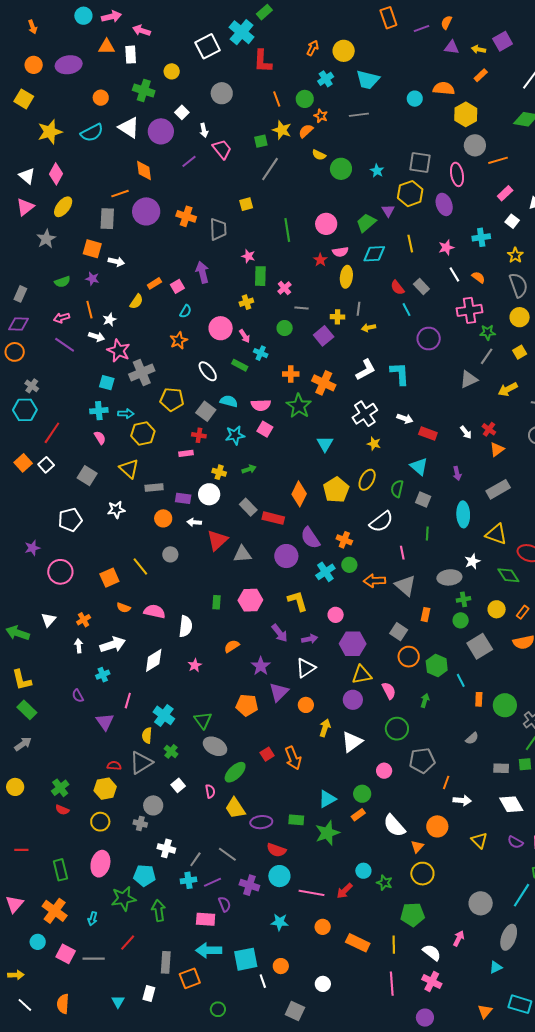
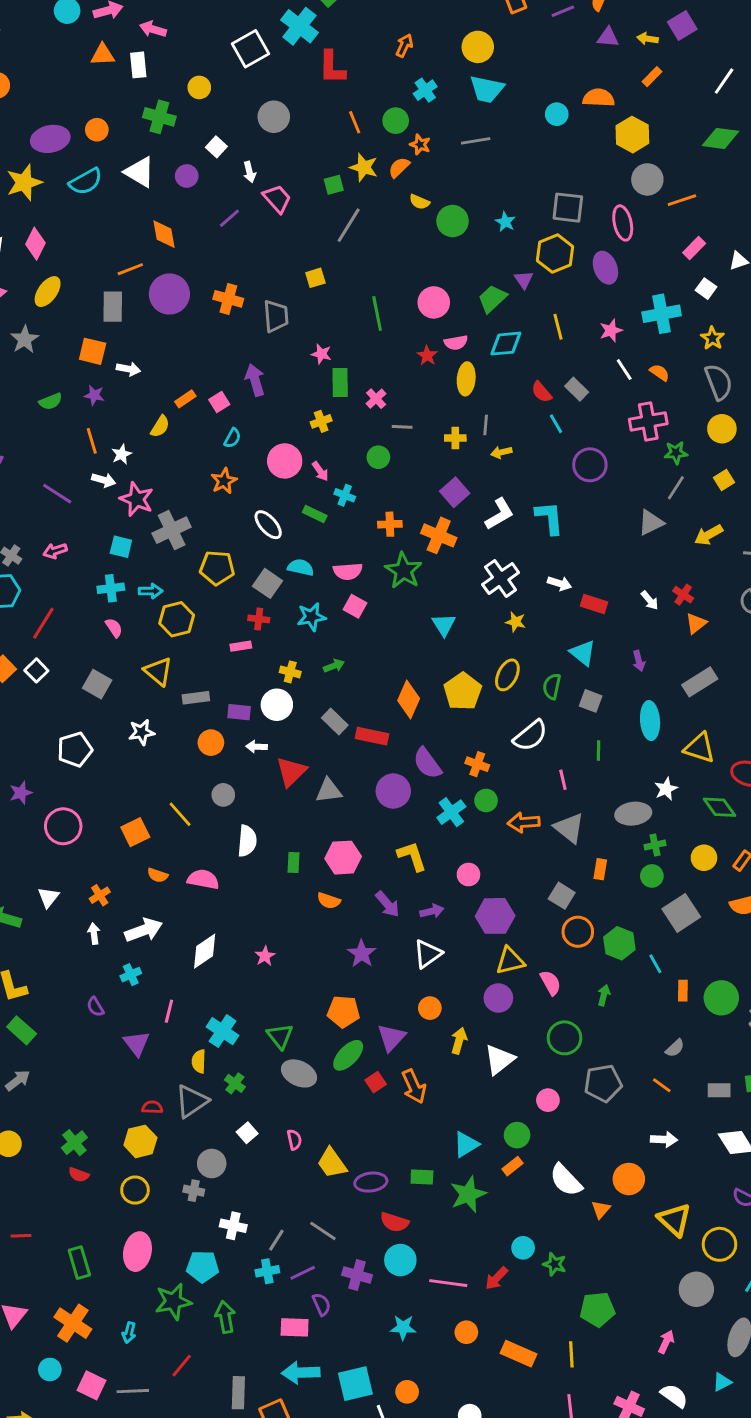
yellow circle: (344, 51) -> (478, 47), moved
purple ellipse: (69, 65) -> (50, 139), moved
purple circle: (161, 131) -> (187, 176), size x0.6
cyan cross: (481, 237) -> (662, 314), size x1.4
pink arrow: (62, 318) -> (55, 551), moved
purple square: (324, 336) -> (455, 492), moved
white semicircle: (186, 626) -> (247, 841), moved
orange semicircle: (232, 646) -> (329, 901), moved, turned -126
purple triangle: (279, 692) -> (391, 1037), moved
green ellipse: (235, 772) -> (348, 1055), moved
orange line: (446, 782) -> (662, 1085), moved, turned -72
yellow triangle: (479, 840) -> (674, 1220), moved, size x1.4
yellow circle: (422, 874) -> (719, 1244), moved
white semicircle: (432, 952) -> (674, 1396), moved

